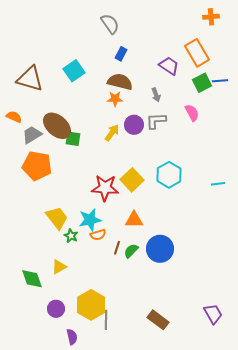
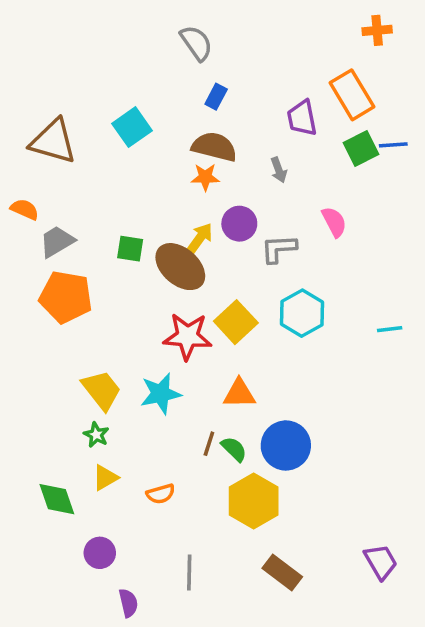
purple trapezoid: (169, 66) -> (302, 118), turned -135
pink semicircle: (192, 113) -> (334, 222), moved
gray L-shape: (156, 121) -> (279, 249), moved
brown ellipse: (57, 126) -> (180, 267), moved
orange semicircle: (98, 235) -> (161, 494), moved
green star: (71, 236) -> (96, 435), moved
green semicircle: (131, 251) -> (234, 449), turned 91
yellow hexagon: (91, 305) -> (254, 501), moved

